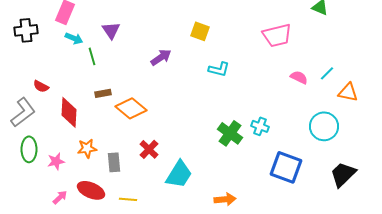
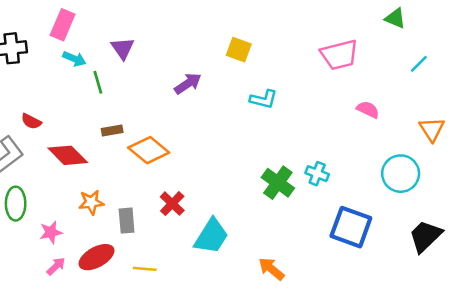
cyan line: (327, 73) -> (419, 64), moved
orange triangle: (348, 92) -> (432, 129), turned 45
red diamond: (69, 112) -> (68, 155), turned -48
pink star: (56, 161) -> (51, 232), moved
red ellipse: (91, 190) -> (96, 257), turned -52
orange arrow: (225, 199) -> (271, 269), turned -135

